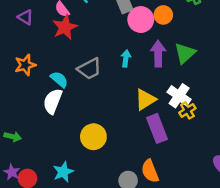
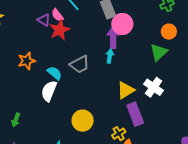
orange circle: (163, 15) -> (169, 32), moved
purple triangle: (25, 17) -> (44, 20), moved
purple arrow: (158, 54) -> (113, 37), moved
yellow cross: (187, 110) -> (119, 134), moved
green arrow: (13, 137) -> (16, 120), turned 96

